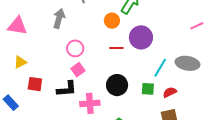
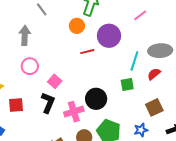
pink line: (197, 26) -> (140, 15), moved
pink circle: (75, 48) -> (30, 66), moved
black circle: (117, 85) -> (96, 99), moved
black L-shape: (67, 89) -> (48, 103), turned -50
red semicircle: (170, 92) -> (154, 74), moved

